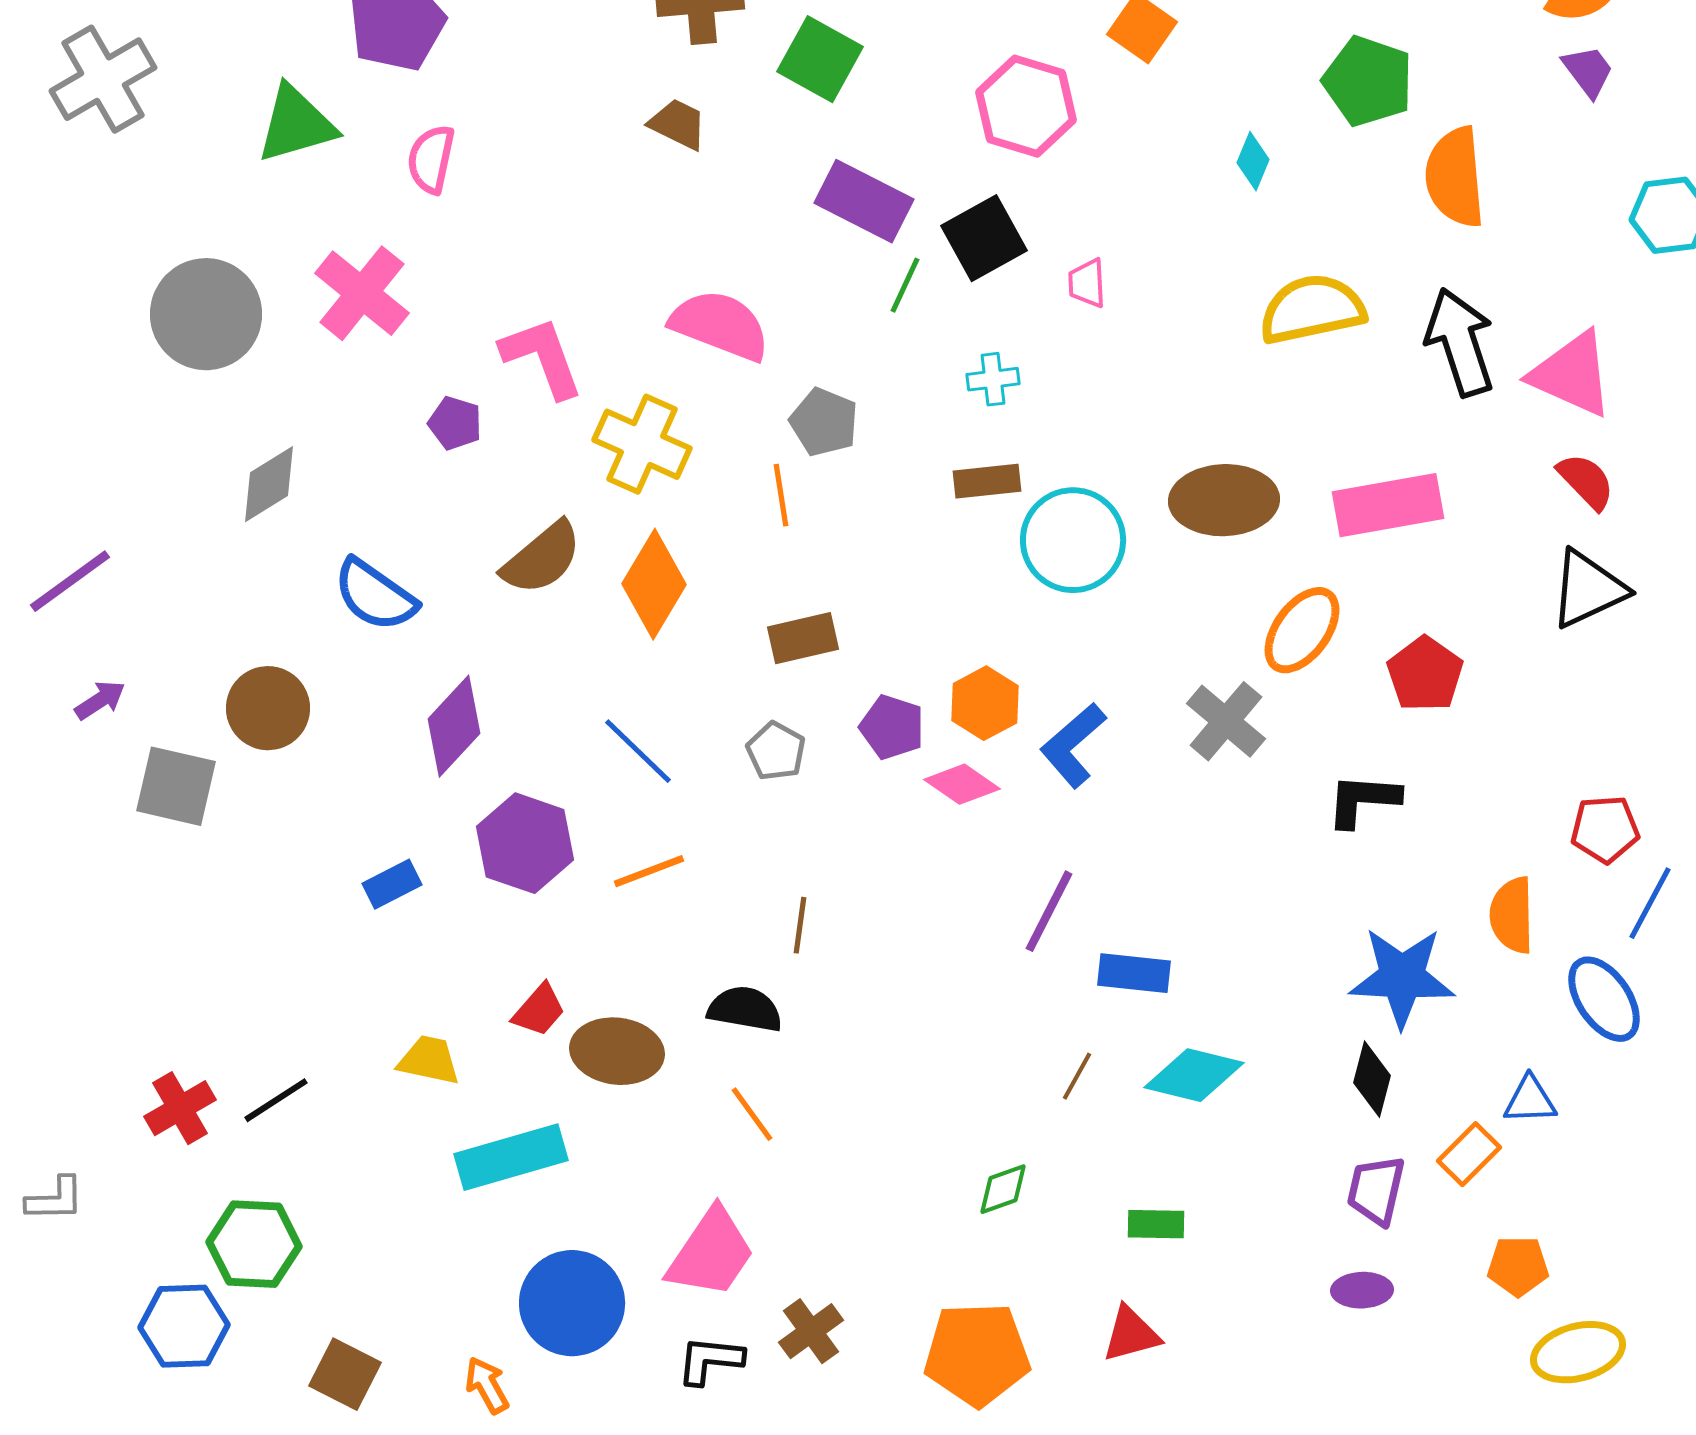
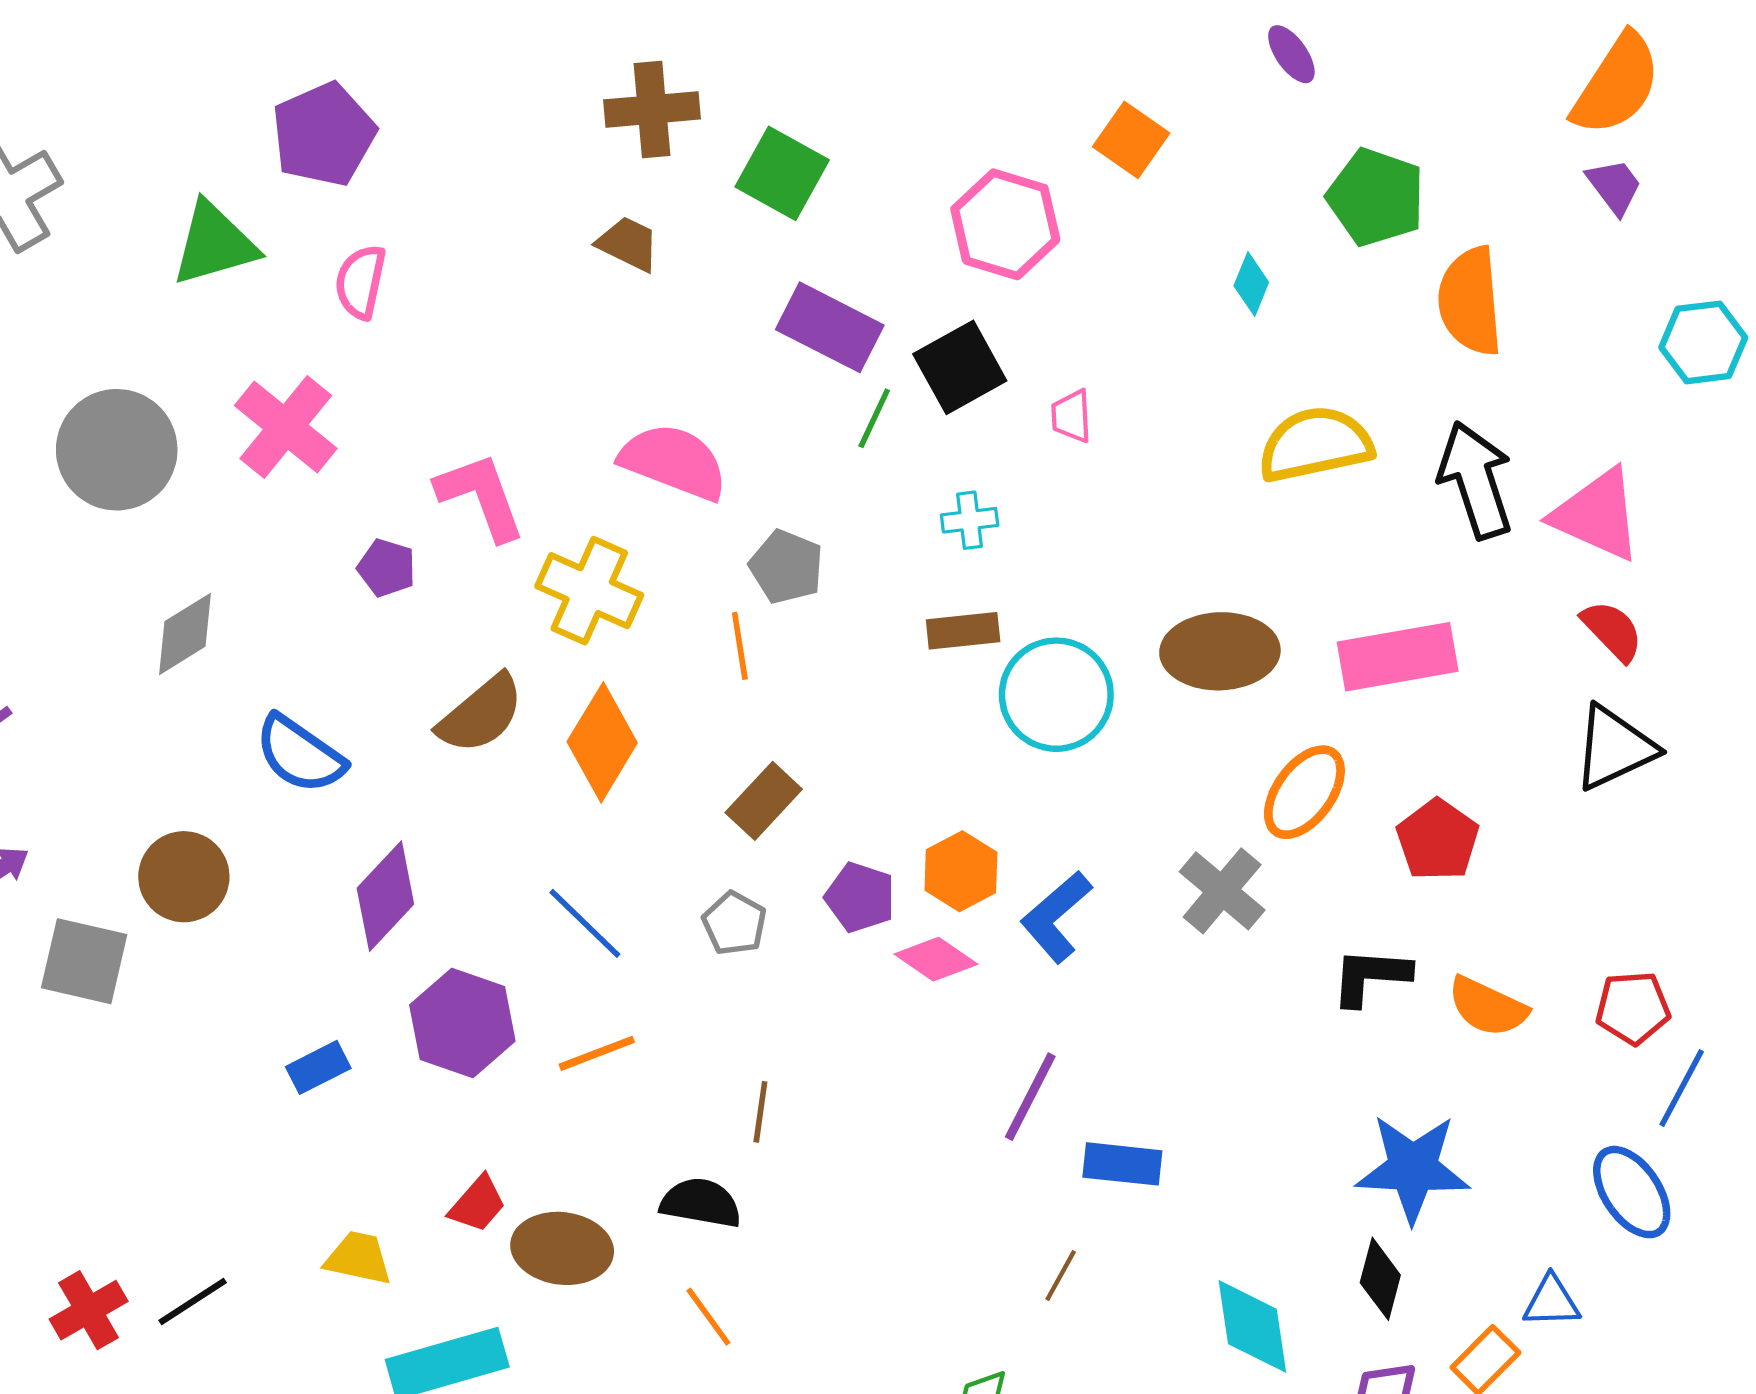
brown rectangle: (803, 638) -> (764, 801), turned -34
orange semicircle: (1512, 915) -> (1488, 1007), moved, turned -64
cyan diamond: (1194, 1075) -> (1252, 1326), moved, turned 68

